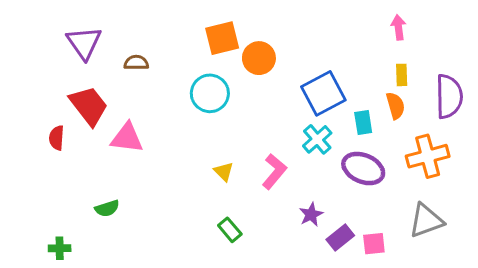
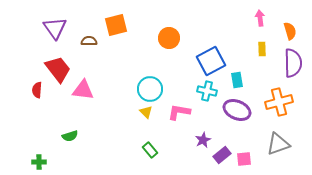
orange square: (222, 38) -> (116, 25), moved
cyan circle: (210, 93) -> (150, 89), moved
orange semicircle: (395, 106) -> (290, 31), moved
cyan cross: (317, 139) -> (207, 91), turned -36
pink L-shape: (274, 172) -> (179, 112), turned -120

